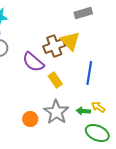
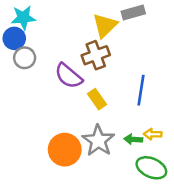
yellow triangle: (70, 41) -> (105, 25), moved, turned 30
yellow arrow: (98, 107) -> (153, 134), turned -32
orange circle: (30, 119) -> (65, 150), size x1.6

